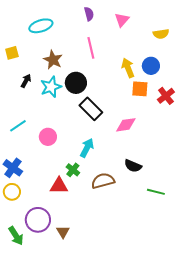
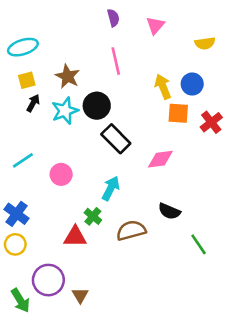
cyan ellipse: (41, 26) -> (23, 47), moved
yellow square: (12, 53) -> (27, 80), moved
green line: (156, 192) -> (199, 244), turned 42

